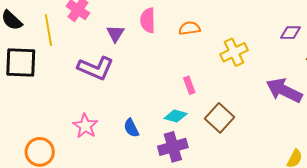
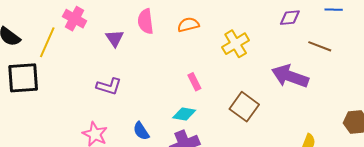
yellow line: (48, 30) -> (47, 42), turned 40
purple L-shape: (96, 68) -> (109, 86), moved, size x0.7
brown square: (220, 118) -> (244, 107), moved

